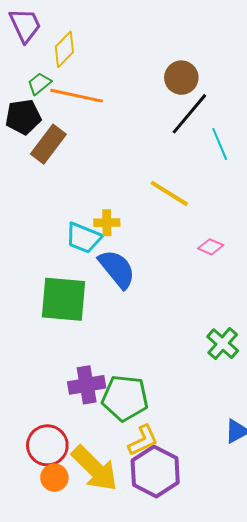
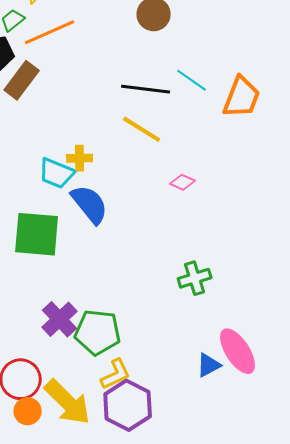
orange line: (77, 96) -> (50, 32), turned -36
black line: (189, 114) -> (146, 89), moved, turned 57
cyan line: (220, 144) -> (192, 80), turned -32
green cross: (223, 344) -> (195, 278), turned 32
purple cross: (87, 385) -> (60, 319), turned -33

